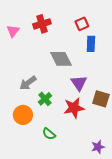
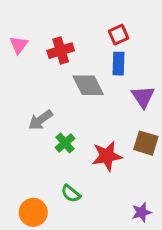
red cross: (42, 24) -> (61, 51), moved
blue rectangle: (91, 44) -> (118, 64), moved
purple triangle: (79, 83) -> (143, 97), moved
orange circle: (23, 115) -> (33, 212), moved

